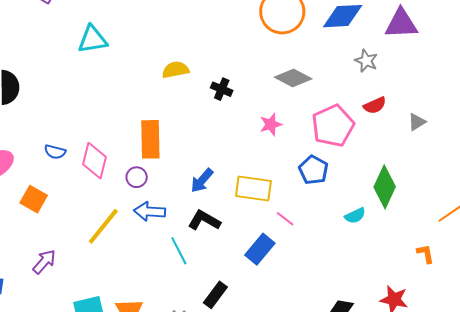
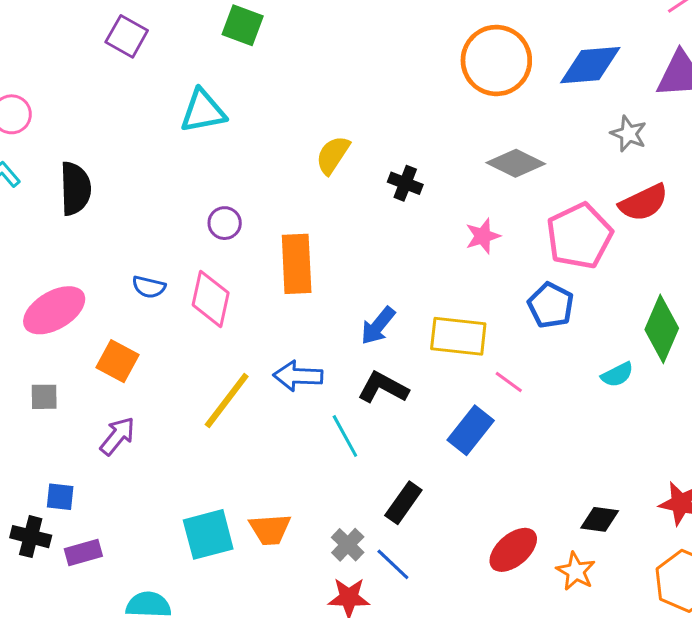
yellow semicircle: (175, 70) -> (333, 155), turned -44
red semicircle: (375, 105) -> (644, 203), size x1.4
purple circle: (137, 177) -> (225, 223), moved
purple arrow: (44, 262) -> (117, 436), moved

